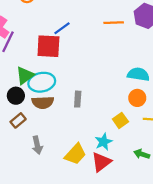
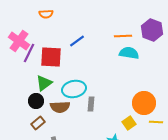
red square: (48, 46) -> (51, 57), moved
cyan semicircle: (138, 74) -> (129, 53), moved
cyan ellipse: (42, 82) -> (74, 89), moved
orange circle: (137, 98) -> (144, 103), size x1.5

